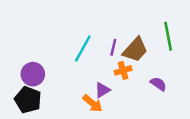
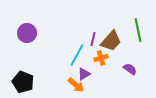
cyan line: (83, 49) -> (77, 55), moved
purple circle: (33, 74) -> (27, 33), moved

